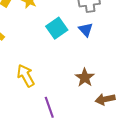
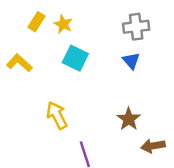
cyan square: (57, 28) -> (75, 58), moved, turned -30

